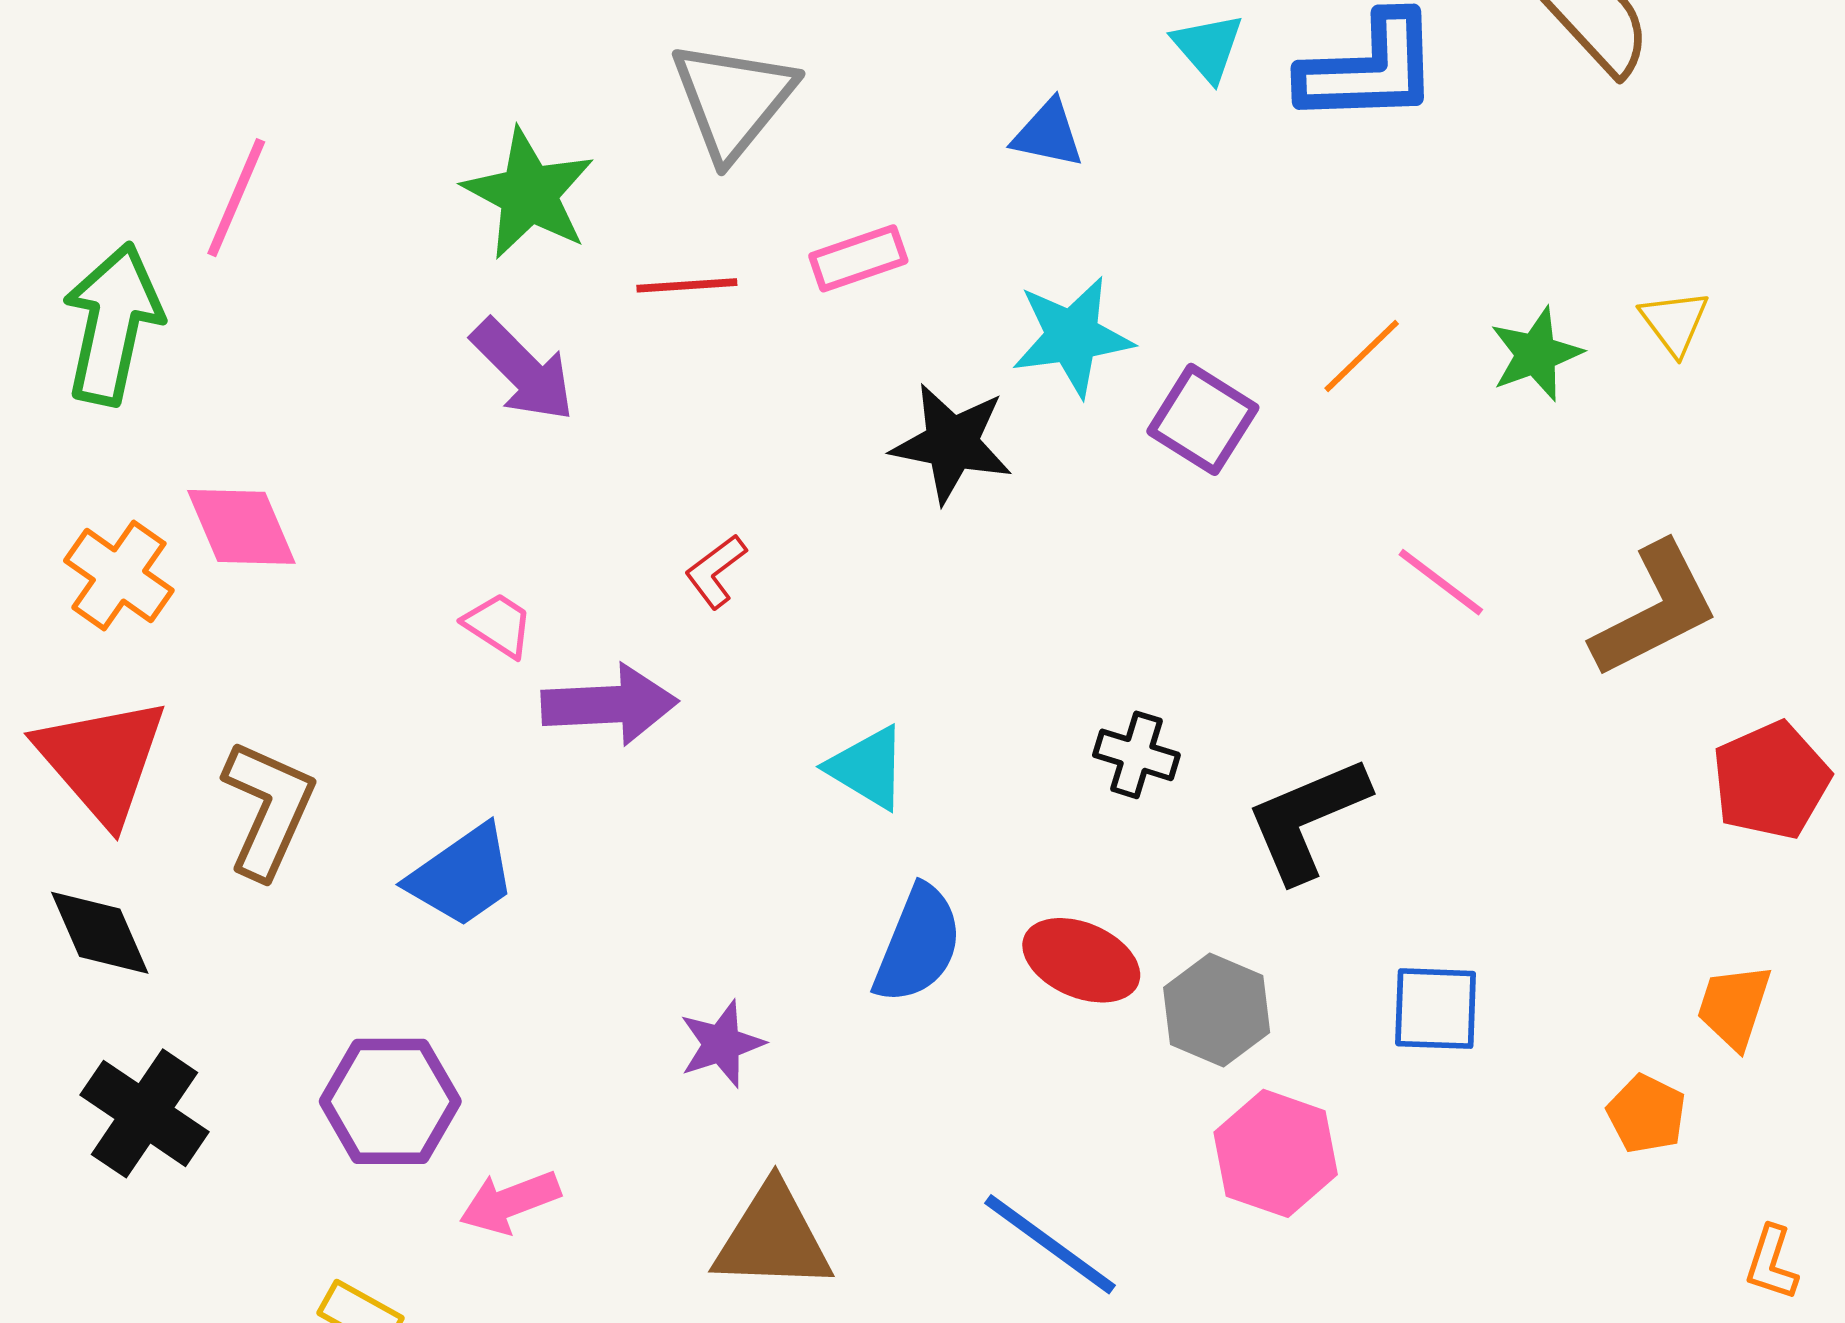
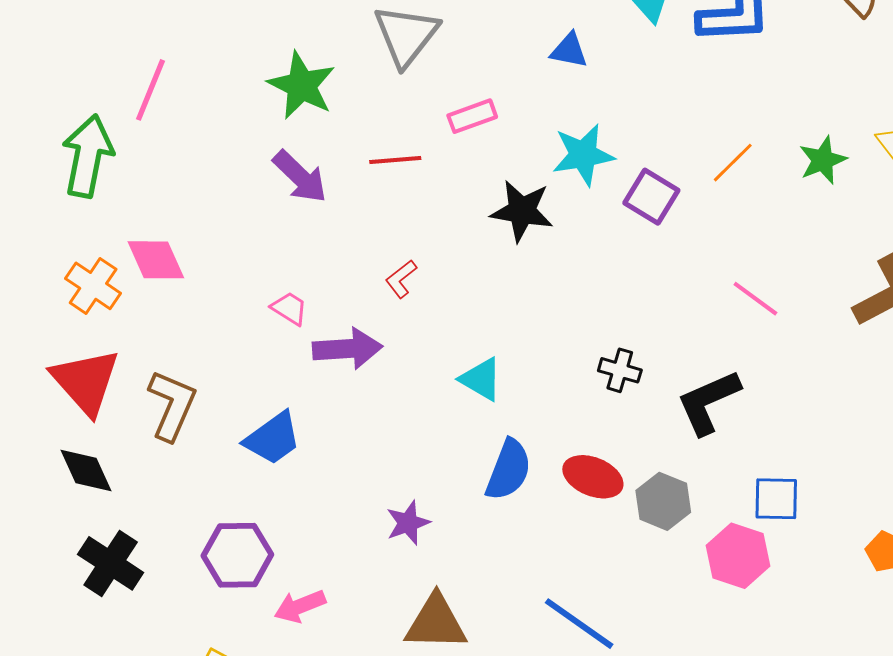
red line: (687, 285) -> (395, 160), moved
pink line: (1441, 582) -> (755, 299), moved
pink hexagon: (1276, 1153) -> (738, 556), moved

